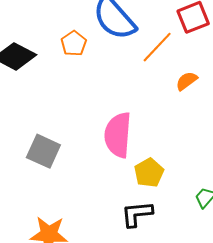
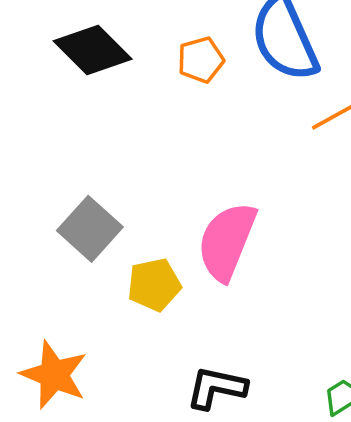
yellow pentagon: (149, 173) -> (154, 285), moved

